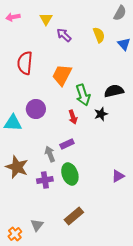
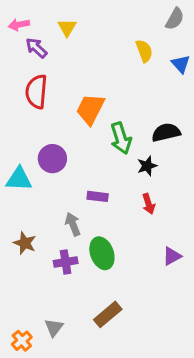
purple arrow: (64, 35) -> (36, 48), moved
red arrow: (73, 117) -> (149, 204), moved
purple rectangle: (67, 144) -> (98, 196), moved, turned 32
brown star: (17, 167) -> (25, 243), size x0.7

